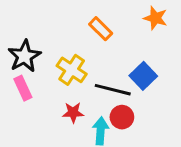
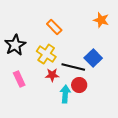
orange rectangle: (101, 29) -> (54, 27), moved
pink rectangle: (23, 88) -> (19, 79), moved
red star: (73, 113) -> (52, 75), moved

